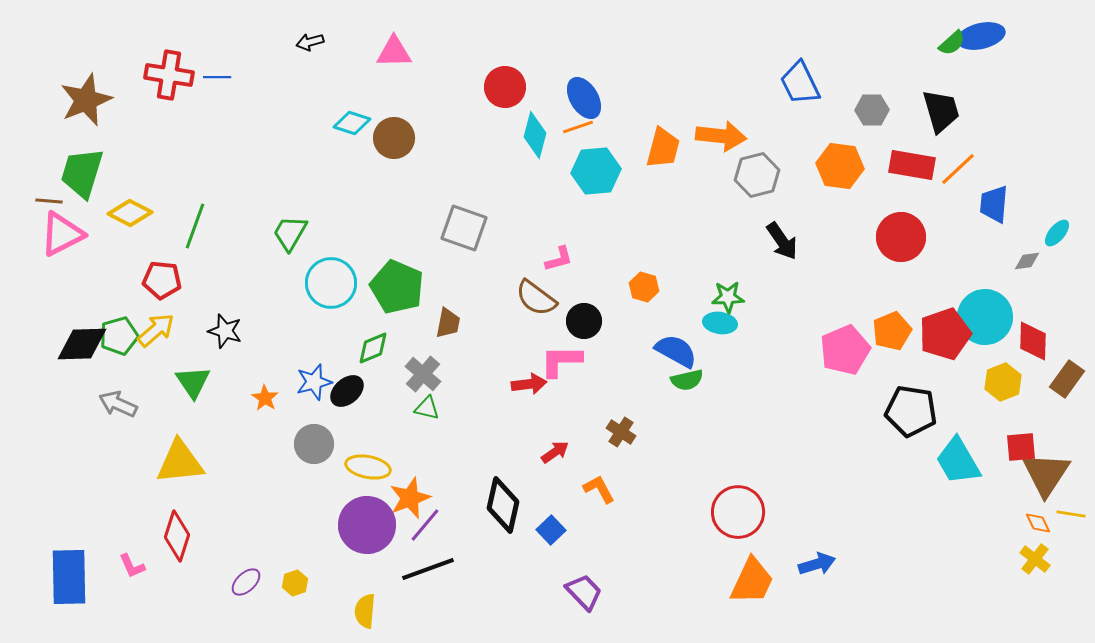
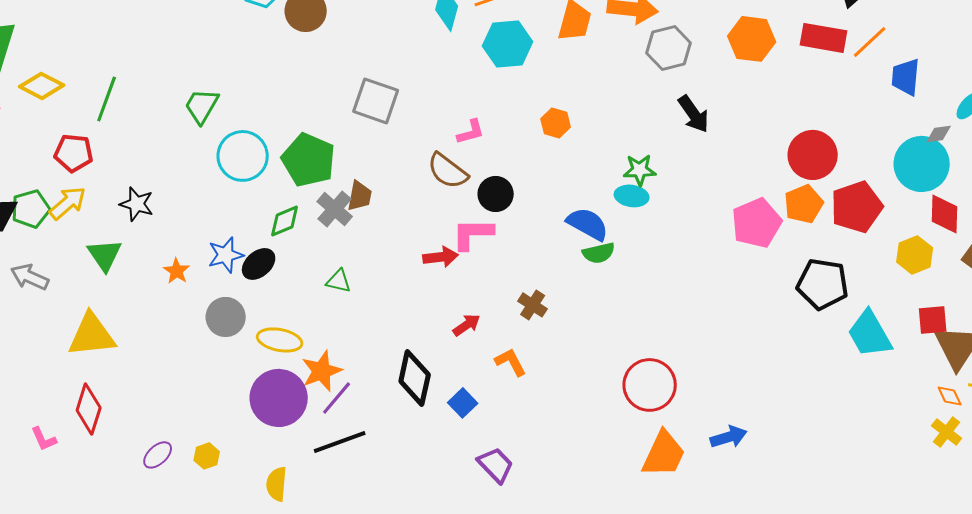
red circle: (901, 237) -> (813, 155), moved
orange hexagon: (644, 287) -> (556, 123), moved
cyan circle: (985, 317) -> (922, 164), moved
gray cross: (423, 374) -> (335, 209), moved

